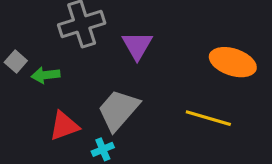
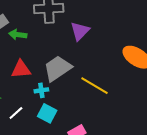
yellow line: (208, 118) -> (94, 86), moved

